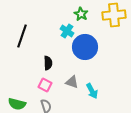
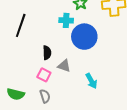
cyan cross: (67, 31) -> (66, 20), turned -32
gray triangle: (72, 82) -> (64, 66), moved

